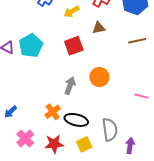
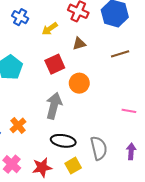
orange circle: (99, 77) -> (79, 83), moved
gray arrow: (70, 86) -> (54, 106), size x1.4
orange cross: (53, 112) -> (18, 125), moved
purple arrow: (130, 146) -> (131, 151), moved

